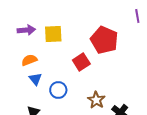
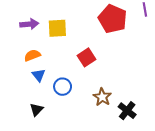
red pentagon: (104, 40) -> (113, 19), moved

